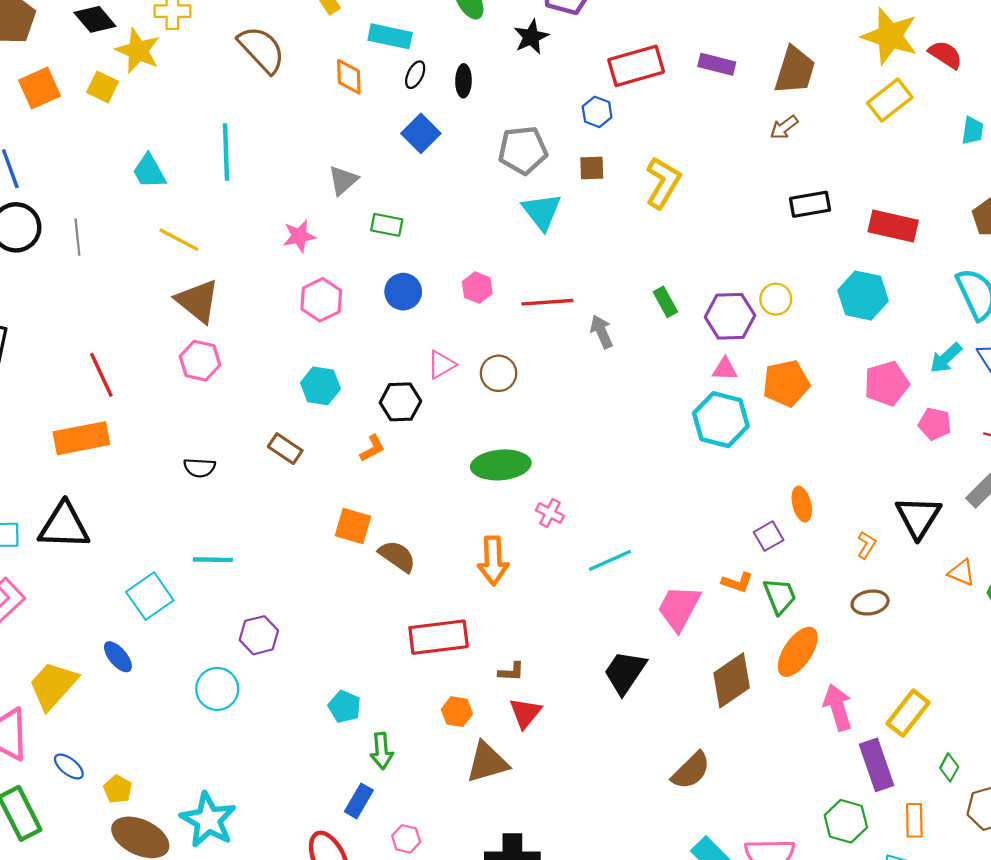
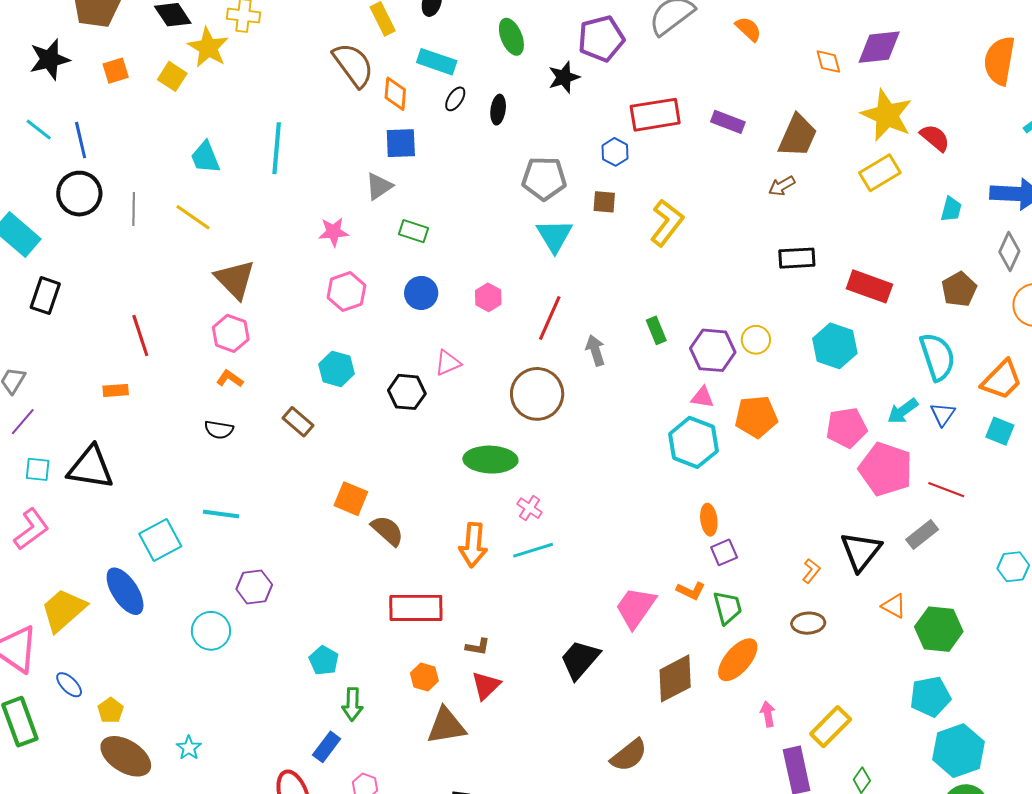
brown semicircle: (262, 49) -> (353, 65), moved
orange square: (40, 88) -> (116, 71), size x0.7
blue square: (421, 133) -> (401, 143), moved, turned 36
yellow line: (179, 240) -> (193, 217), moved
red line: (547, 302) -> (550, 318), turned -69
brown circle: (499, 373) -> (537, 394), moved, size x1.6
pink pentagon: (935, 424) -> (886, 469), size x1.8
orange rectangle: (81, 438) -> (116, 390), size x0.5
orange L-shape: (372, 448) -> (230, 379), moved, turned -124
orange ellipse: (802, 504) -> (709, 520), moved
cyan line: (610, 560) -> (533, 550), moved
blue ellipse: (118, 657) -> (125, 591), size x1.6
pink arrow: (838, 707) -> (768, 714), size x0.6
cyan star: (208, 820) -> (189, 748), size x0.5

